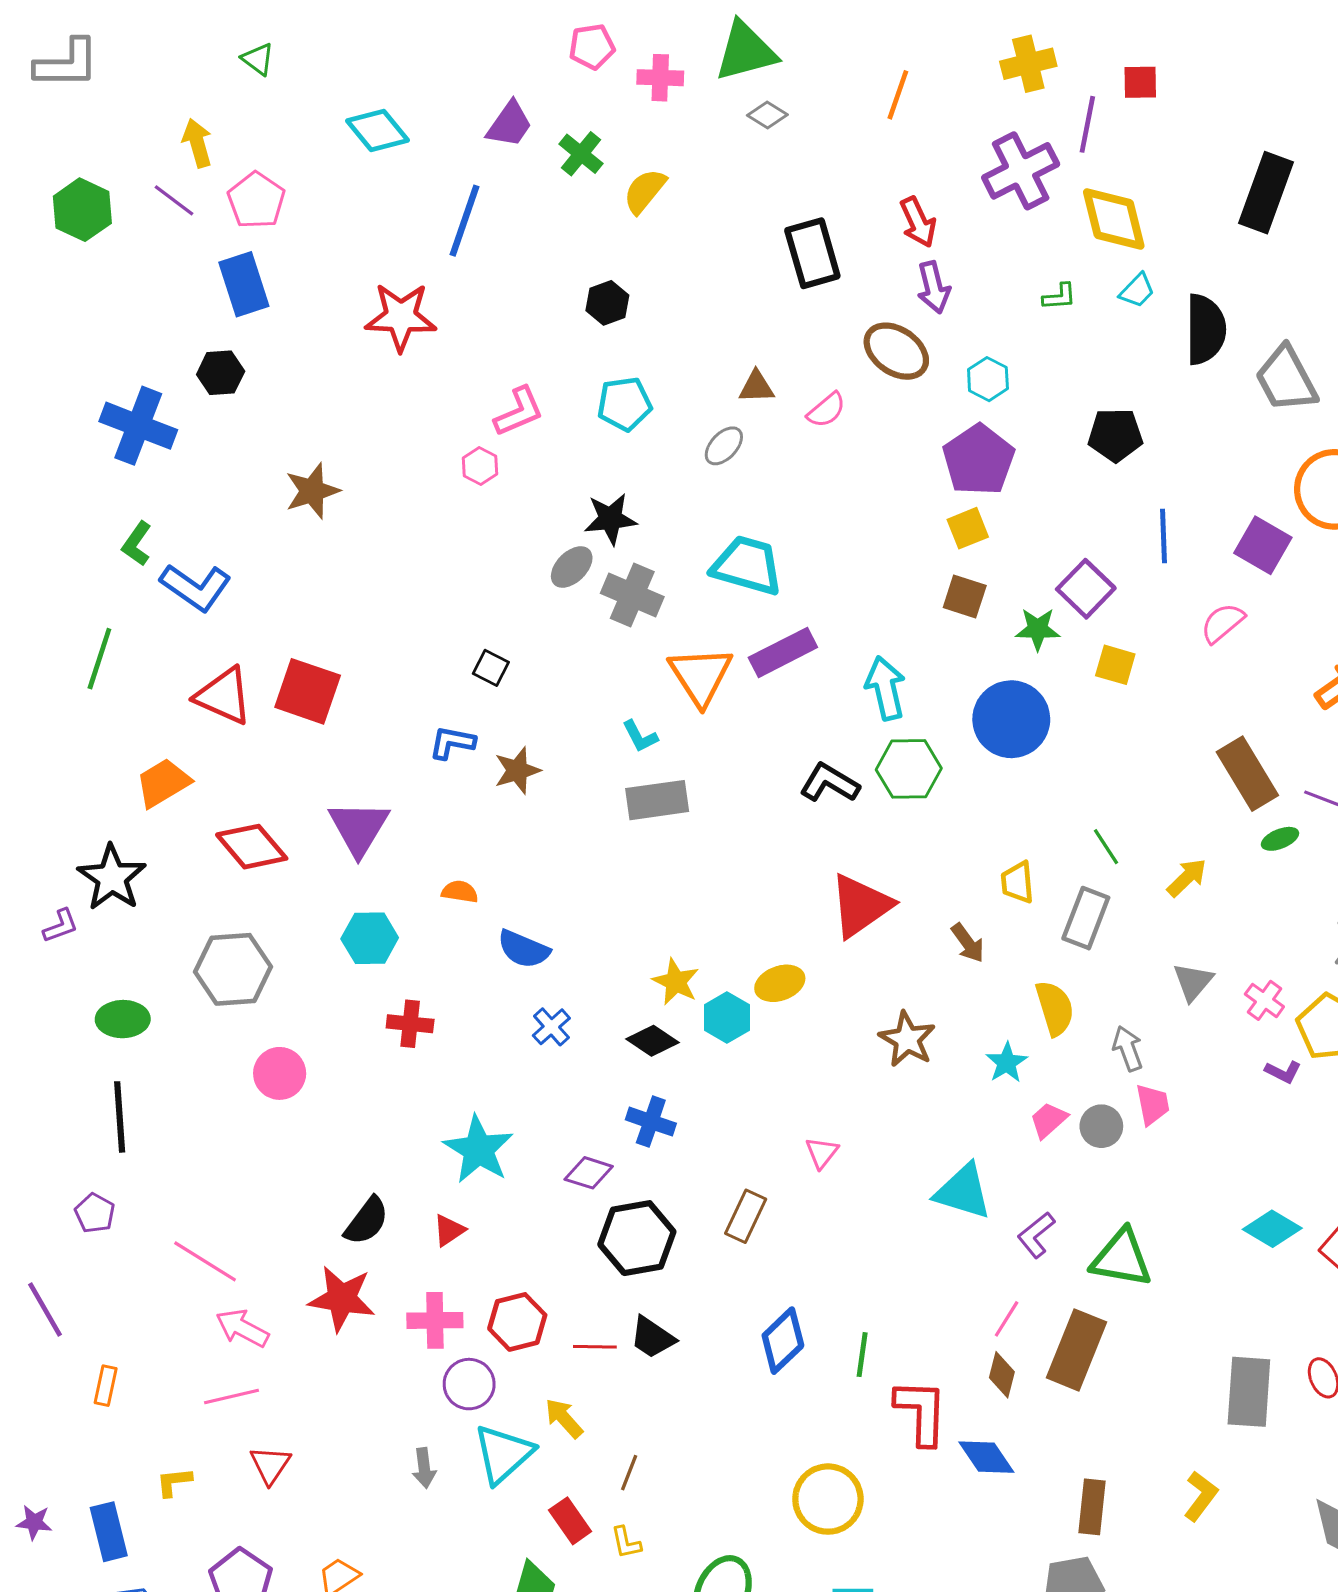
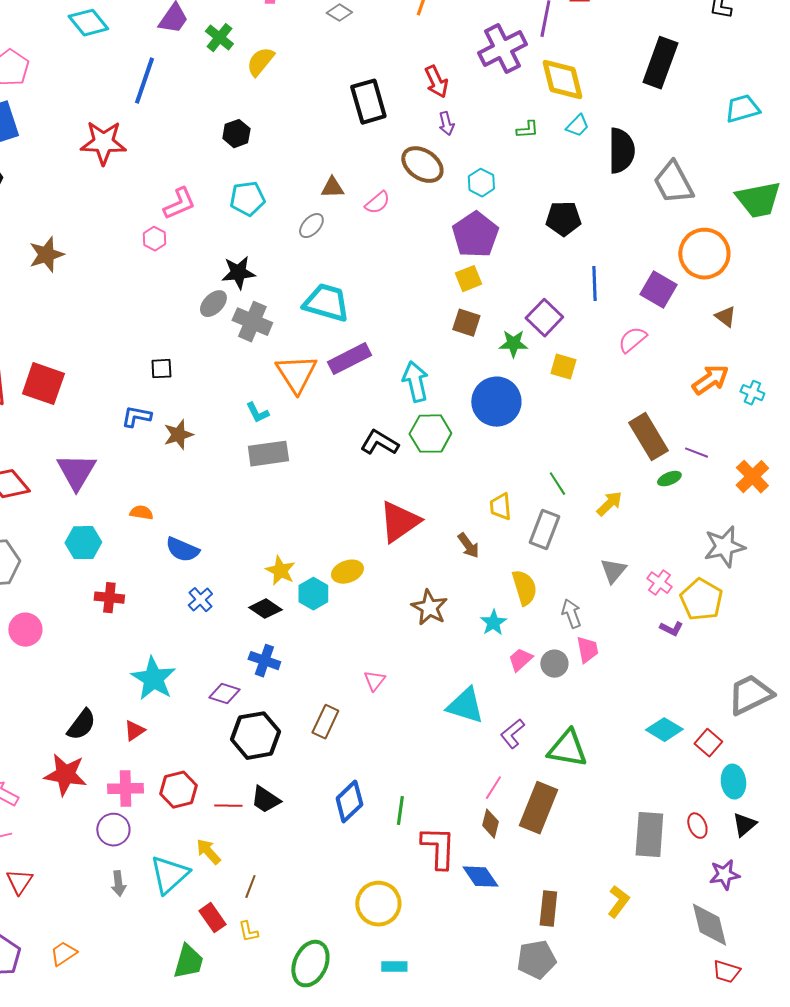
purple arrow: (934, 287) -> (446, 124), size x0.7
black square: (491, 668) -> (161, 369), turned -30
purple circle: (469, 1384) -> (113, 830), moved

